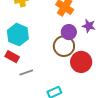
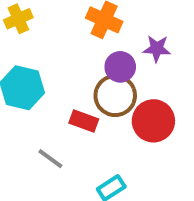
red rectangle: (12, 57) -> (84, 121), moved
gray line: (26, 73) -> (50, 159), turned 64

